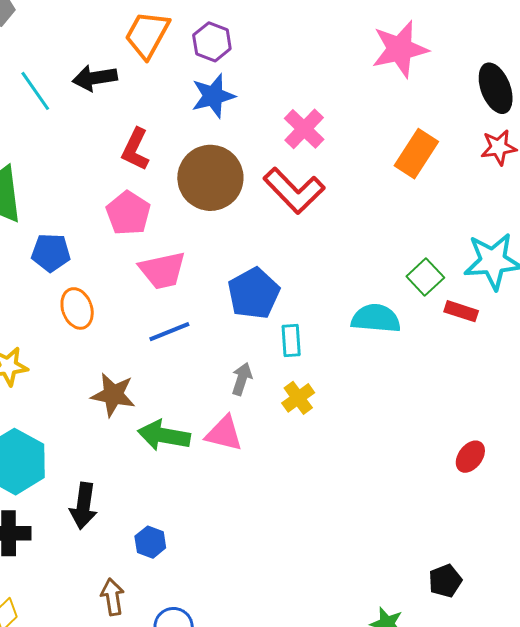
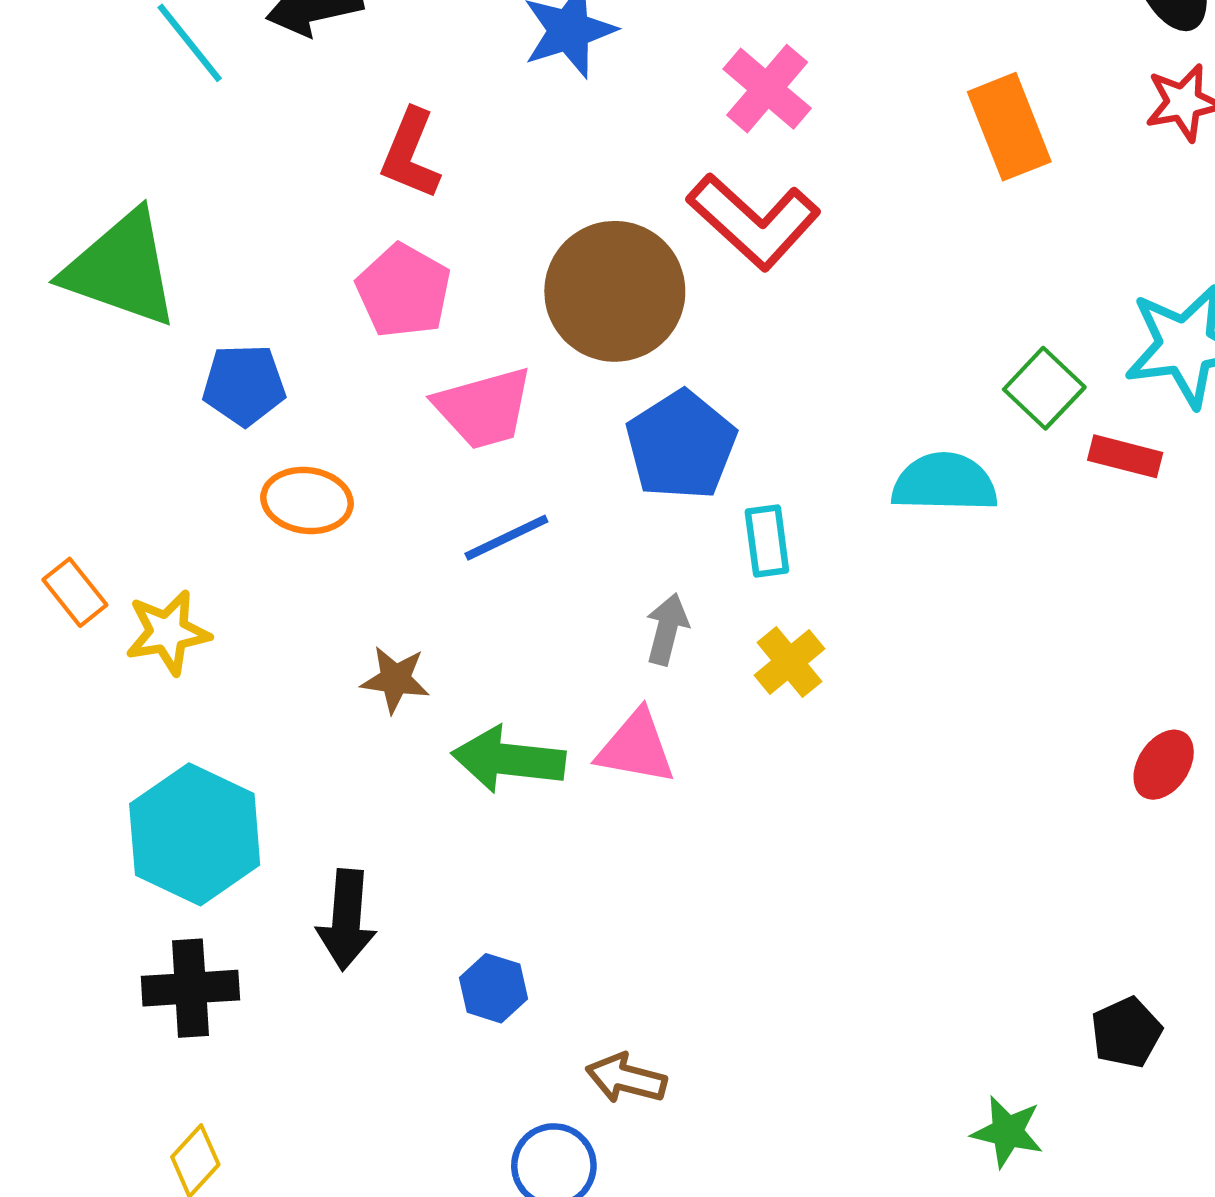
orange rectangle: (416, 154) -> (1009, 127), turned -51
brown circle: (210, 178) -> (615, 291), moved
orange ellipse: (77, 308) -> (307, 501), turned -60
brown star: (113, 395) -> (395, 679), size x0.7
brown arrow: (113, 597) -> (626, 1078), moved, turned -63

